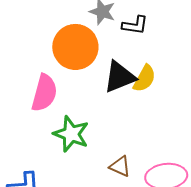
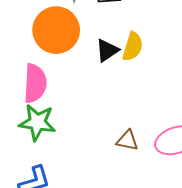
black triangle: (120, 77) -> (107, 50), size x0.7
green star: (71, 134) -> (37, 122), moved

